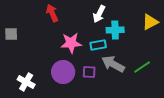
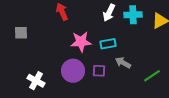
cyan cross: (115, 30) -> (133, 15), moved
gray arrow: (113, 64) -> (123, 63), size x0.7
green line: (142, 67) -> (152, 76), moved

